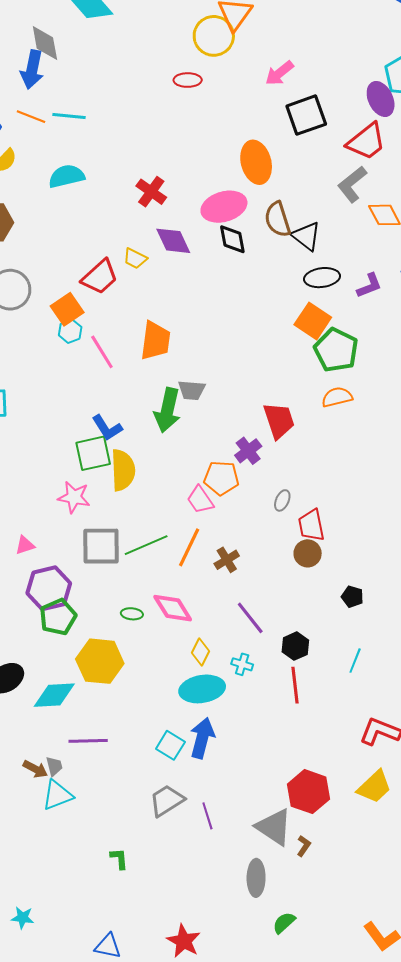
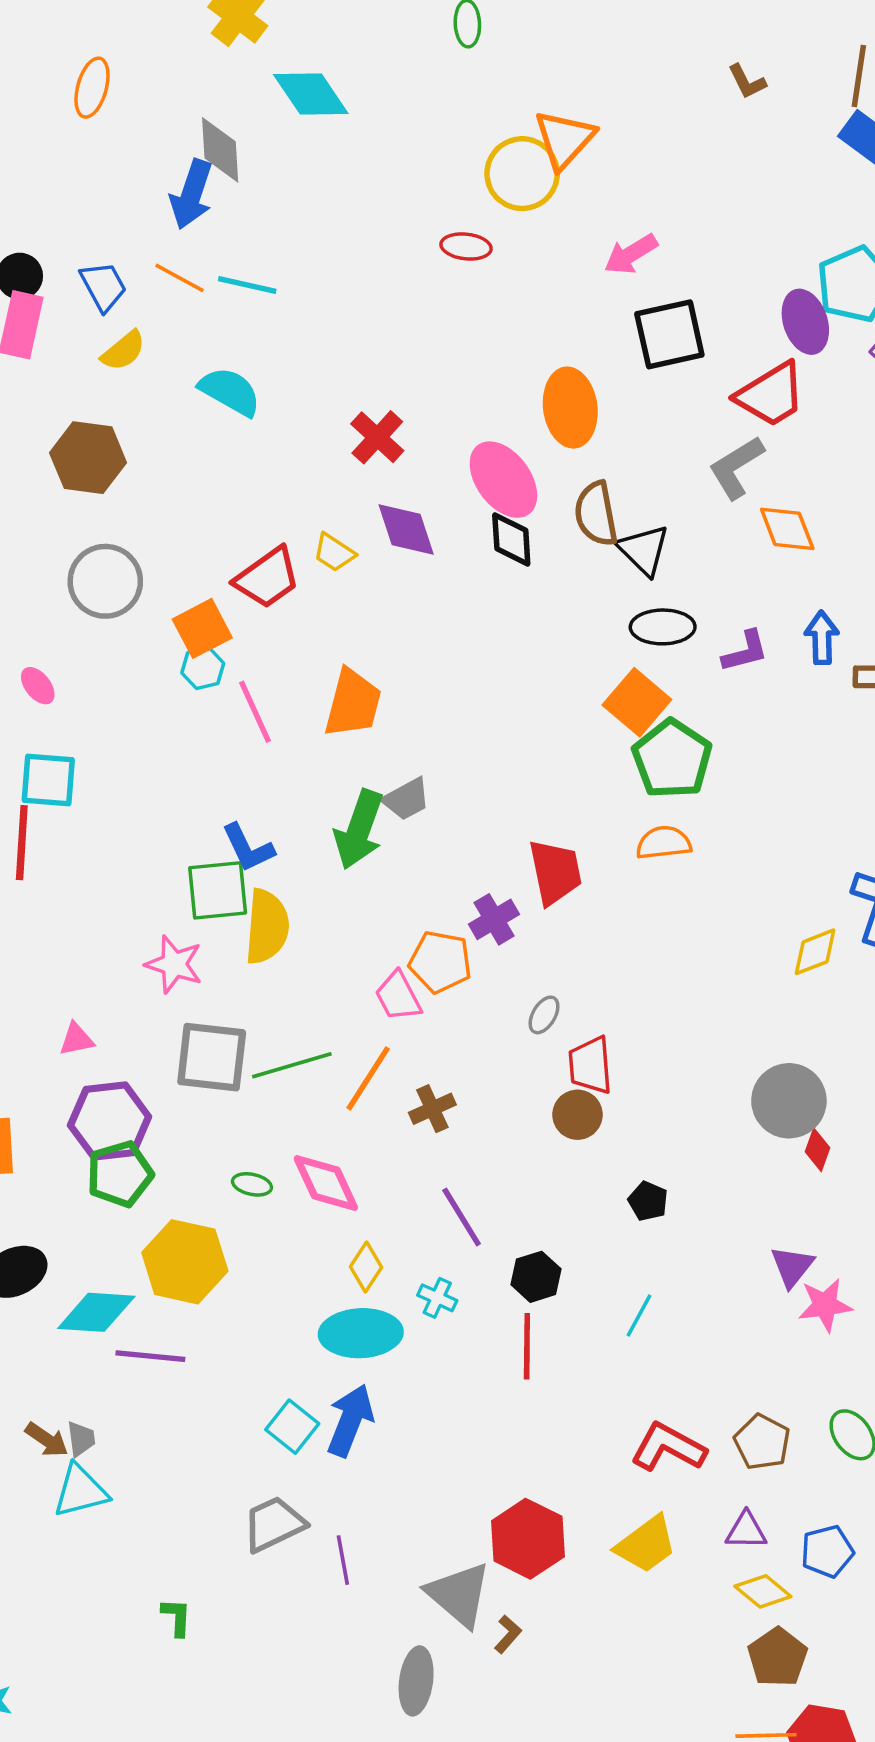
cyan semicircle: (67, 176) -> (230, 392), turned 36
pink ellipse: (224, 207) -> (503, 480), turned 63
gray trapezoid: (192, 390) -> (406, 799), turned -40
purple line: (88, 741) -> (150, 1356), moved

